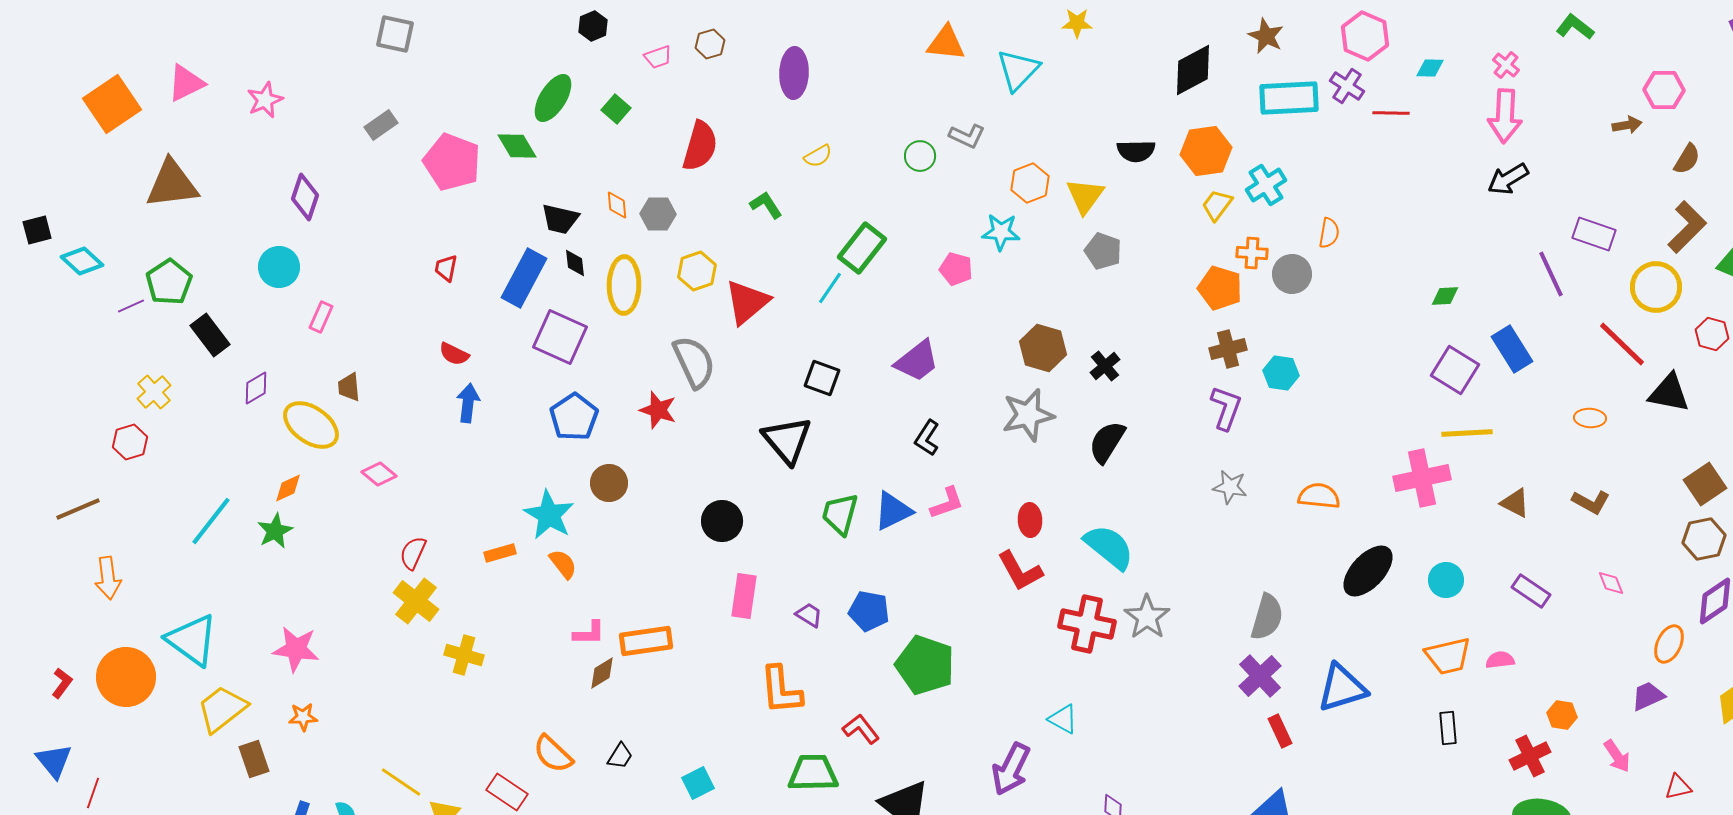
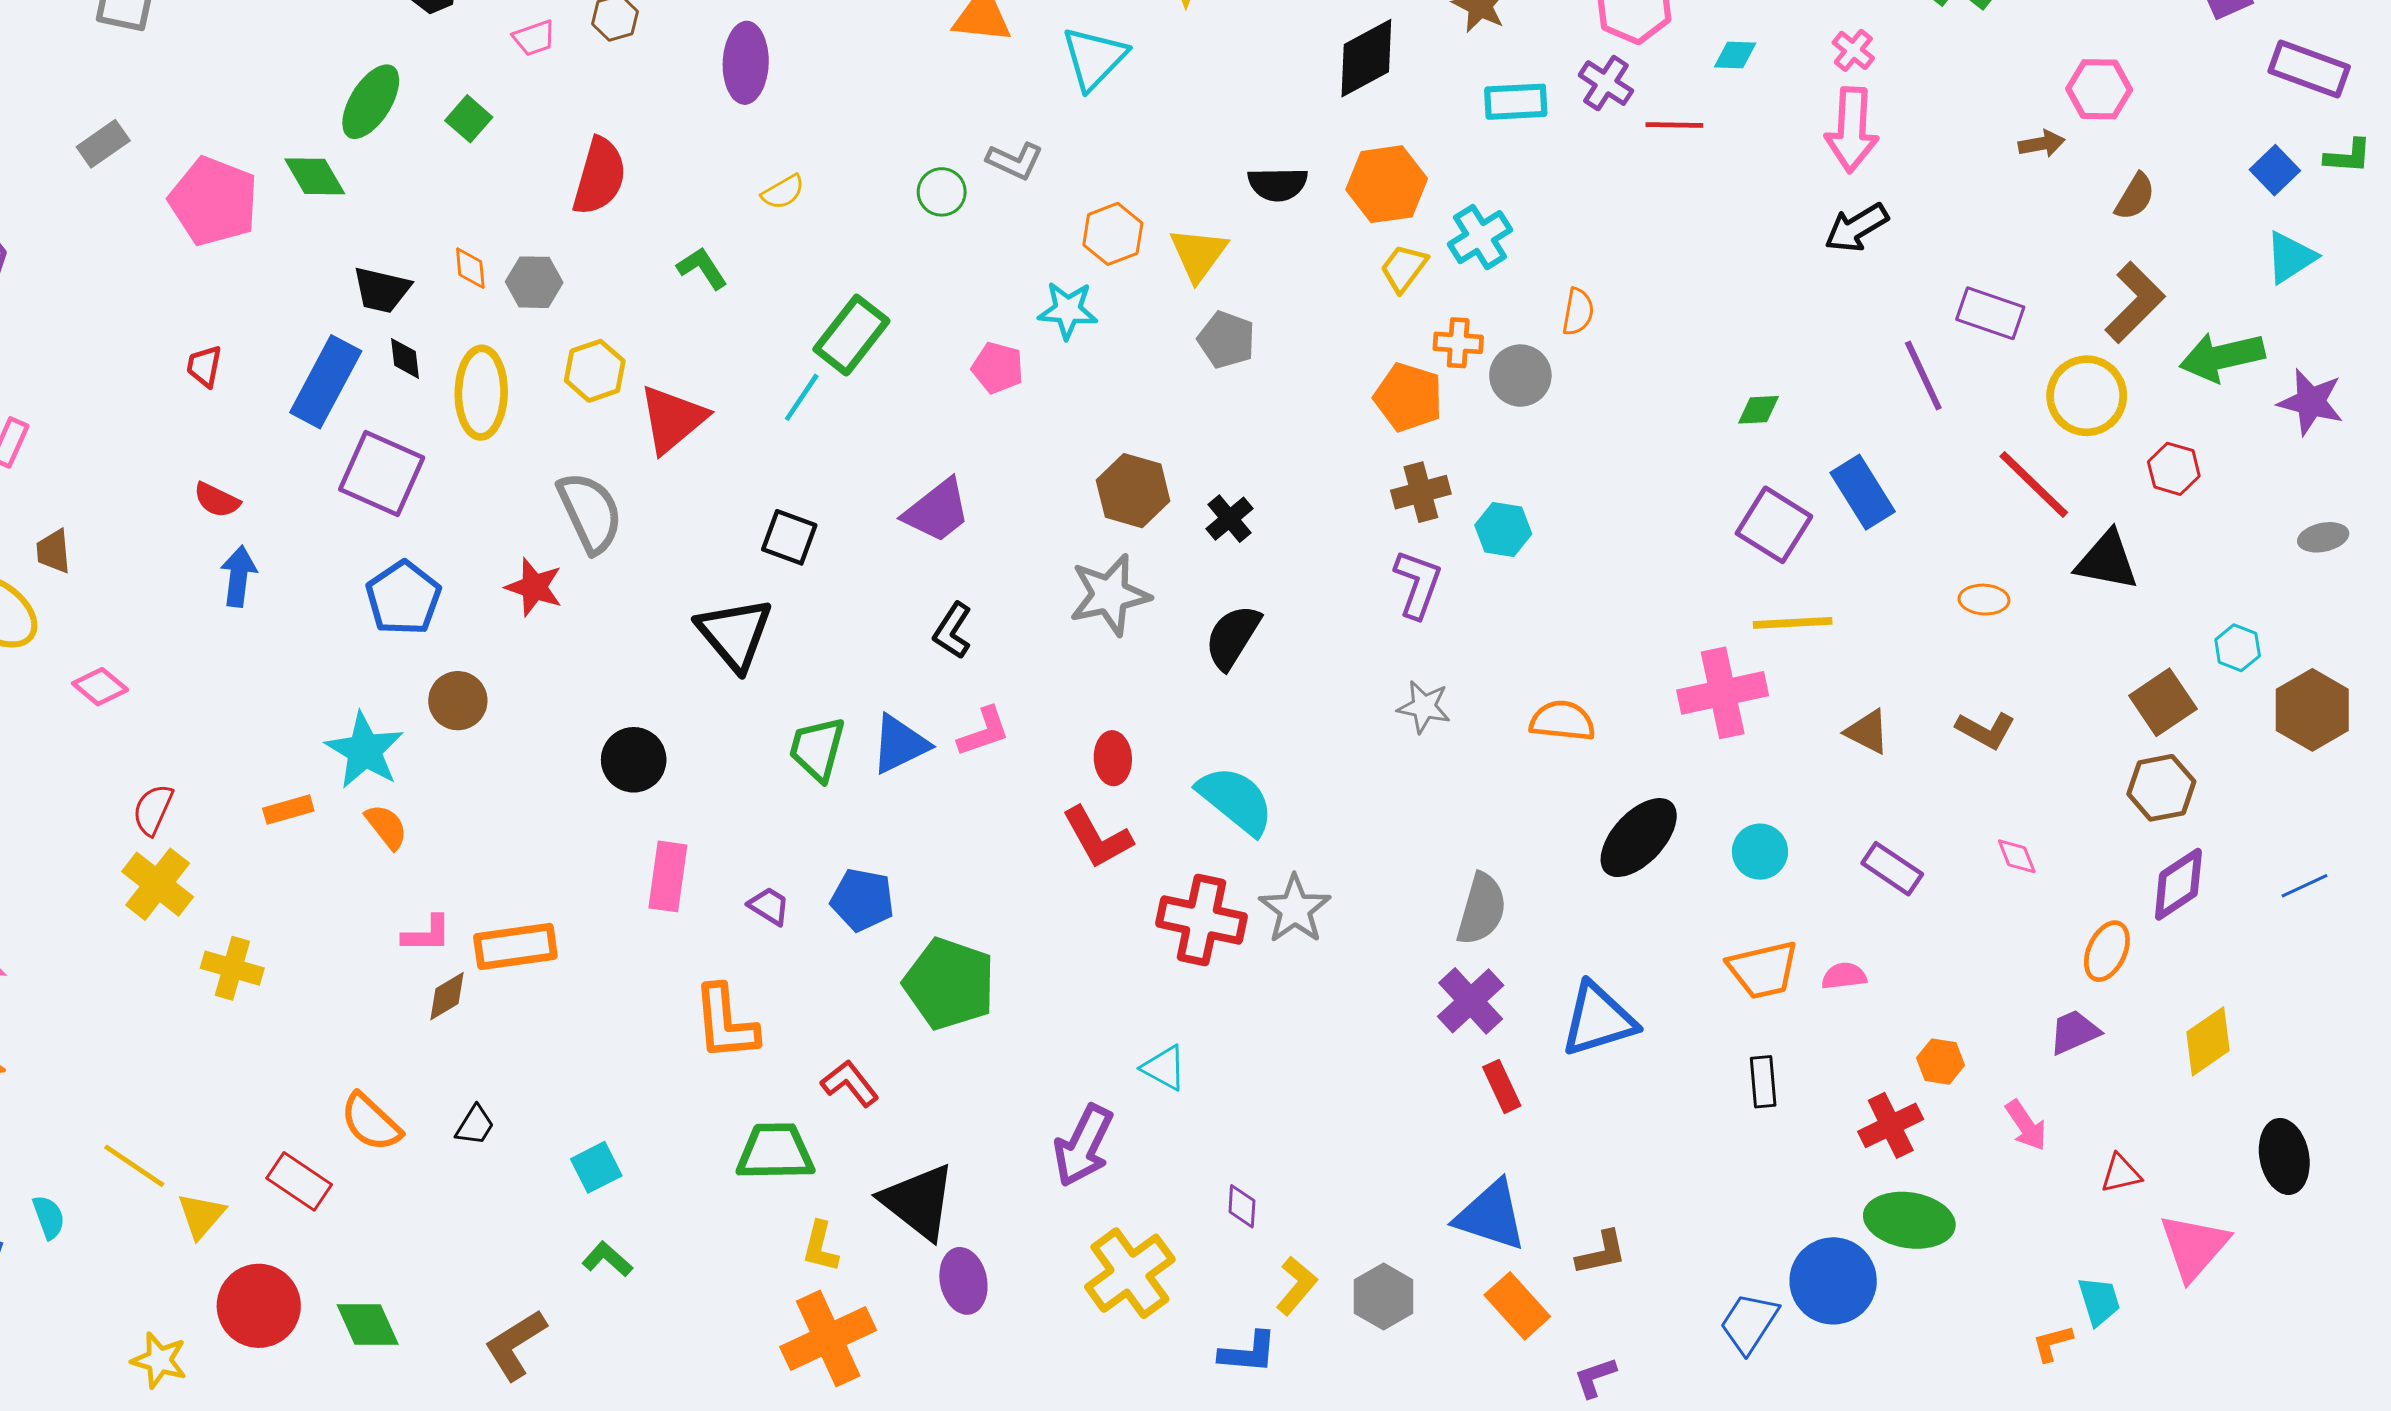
cyan rectangle: (1289, 98) -> (1516, 102), size x0.7

